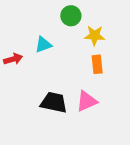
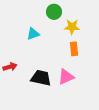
red arrow: (13, 59) -> (10, 67), moved

